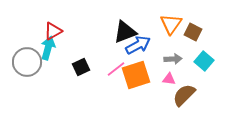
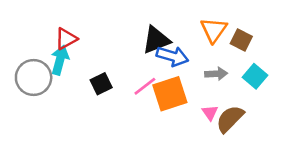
blue arrow: (138, 45) -> (172, 56), turned 45
pink triangle: (169, 79) -> (210, 113), moved, turned 48

